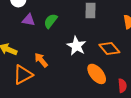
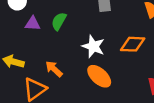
orange diamond: (109, 48) -> (133, 44), turned -40
orange ellipse: (97, 74) -> (99, 76), moved

